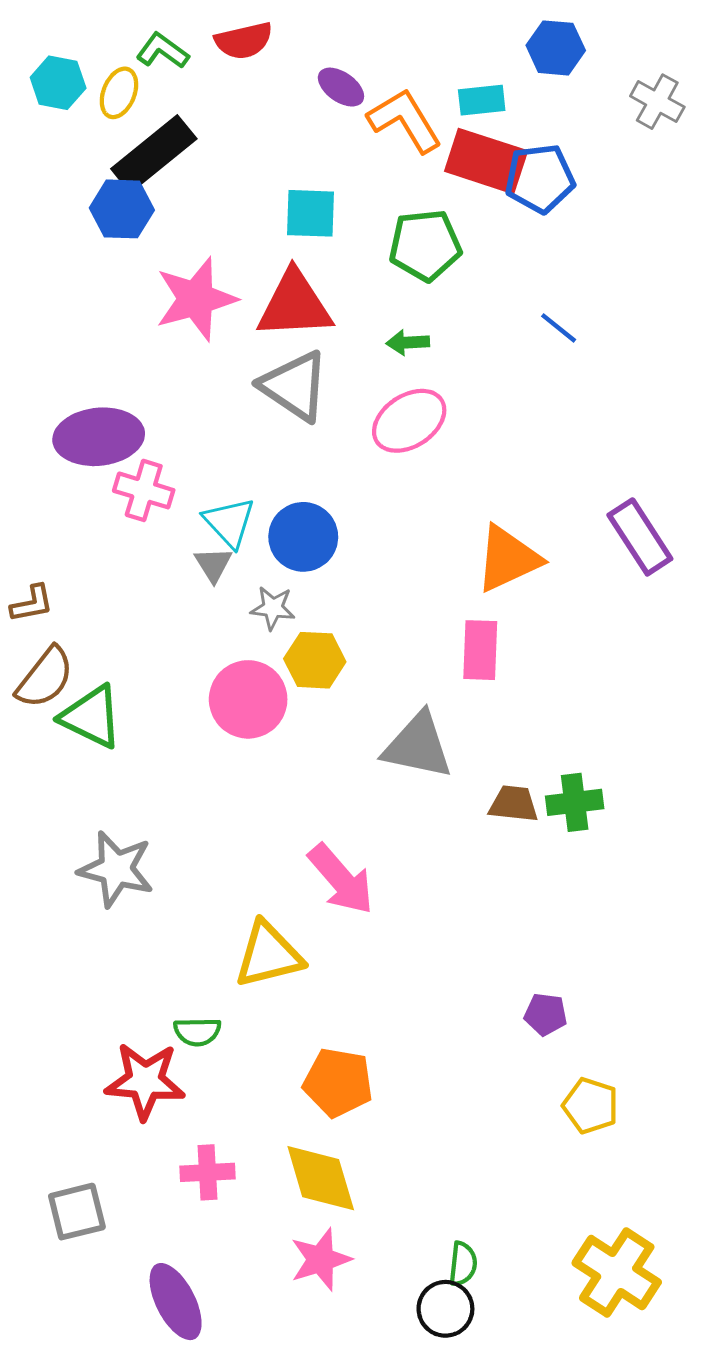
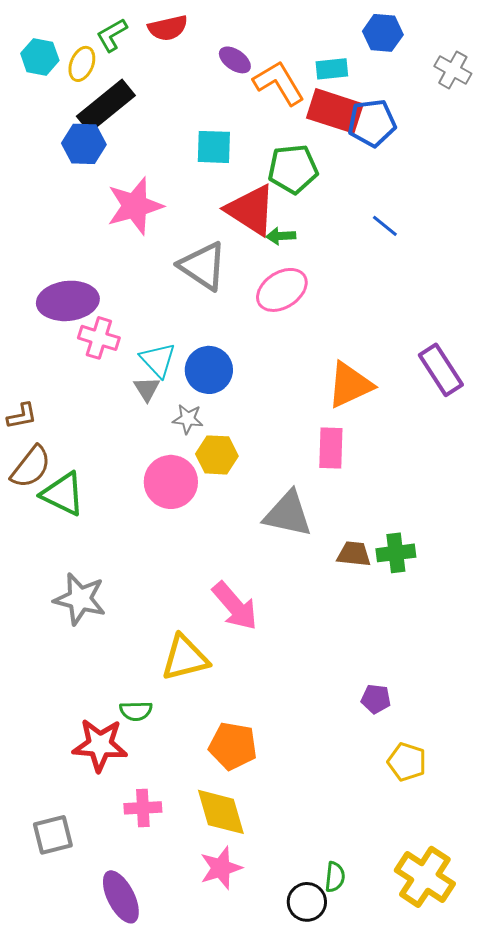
green L-shape: (163, 51) -> (112, 35), turned -66
red triangle: (295, 305) -> (251, 210), moved, turned 36
green semicircle: (463, 1264) -> (335, 877), moved

